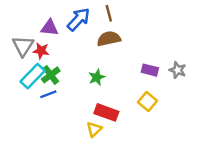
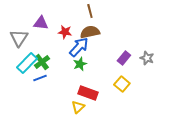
blue arrow: (79, 19) -> (79, 47), moved
red star: (41, 51) -> (65, 32), moved
purple rectangle: (150, 70) -> (124, 58), turned -64

